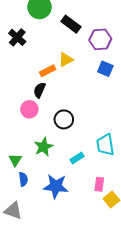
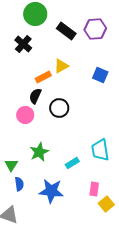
black cross: (17, 37) -> (23, 44), moved
purple hexagon: (100, 39) -> (95, 29), moved
black circle: (64, 119) -> (59, 108), moved

